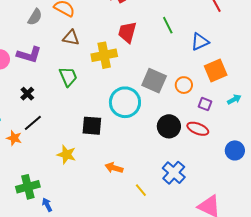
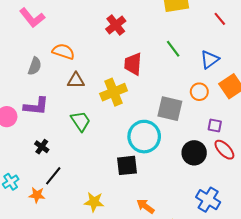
orange circle: (184, 85) -> (199, 92), moved
purple square: (205, 104) -> (215, 126), moved
black square: (92, 126) -> (127, 165), moved
red ellipse: (198, 129) -> (224, 150), turned 35
orange arrow: (114, 168) -> (145, 206), turned 30

